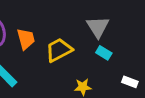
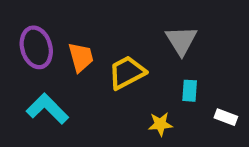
cyan rectangle: (104, 53) -> (190, 91), moved, turned 63

